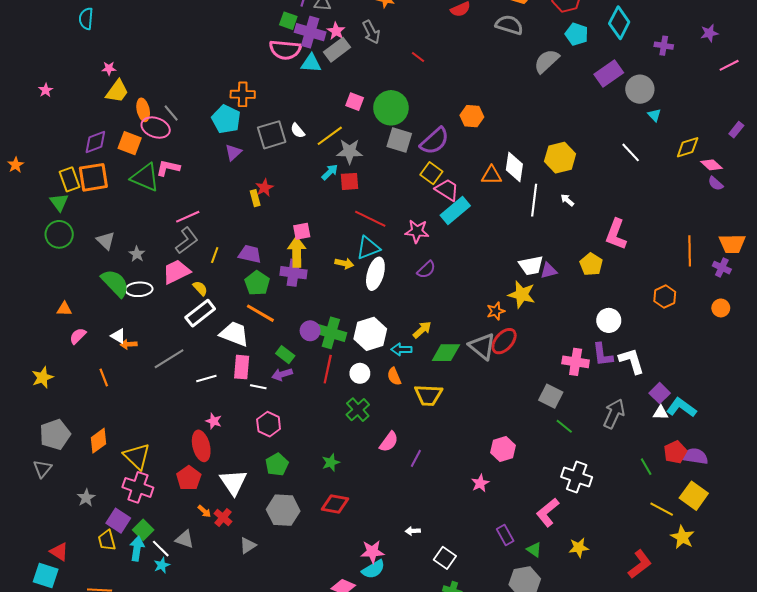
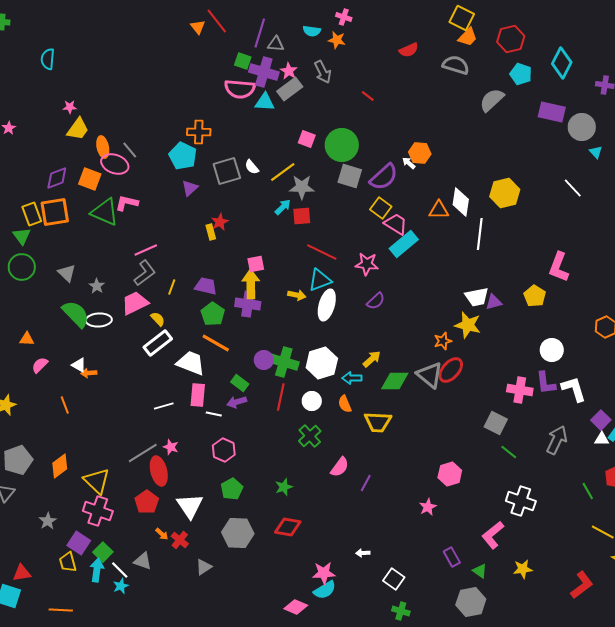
purple rectangle: (609, 74) -> (552, 112), turned 48
white arrow: (567, 200) -> (409, 163), moved
gray line: (169, 359) -> (143, 453), moved
red triangle: (59, 552) -> (22, 573), turned -42

